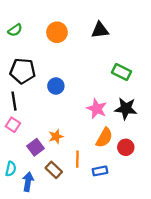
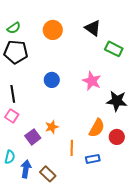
black triangle: (100, 30) -> (93, 28), turned 42
black pentagon: (23, 71) -> (16, 52), moved
green rectangle: (121, 72) -> (114, 49), moved
pink star: (97, 109) -> (92, 81), moved
brown rectangle: (54, 170) -> (48, 174), moved

